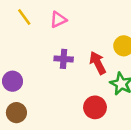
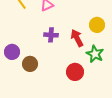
brown circle: (16, 113) -> (30, 64), moved

